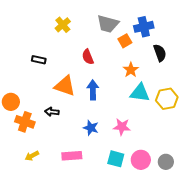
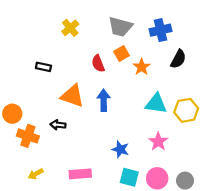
orange square: (125, 41) -> (121, 54), moved
black semicircle: (160, 53) -> (178, 59), turned 48
orange star: (131, 70) -> (142, 67), moved
pink star: (122, 127) -> (158, 142), moved, turned 30
blue star: (91, 128) -> (120, 149), moved

